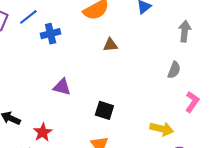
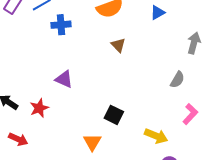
brown triangle: (110, 45) -> (118, 45), turned 42
black square: (104, 110) -> (114, 115), moved
red star: (43, 132) -> (39, 108), moved

